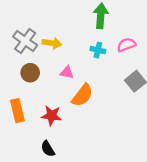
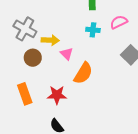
yellow arrow: (52, 43) -> (50, 40), moved
pink triangle: (67, 72) -> (67, 54), turned 40

